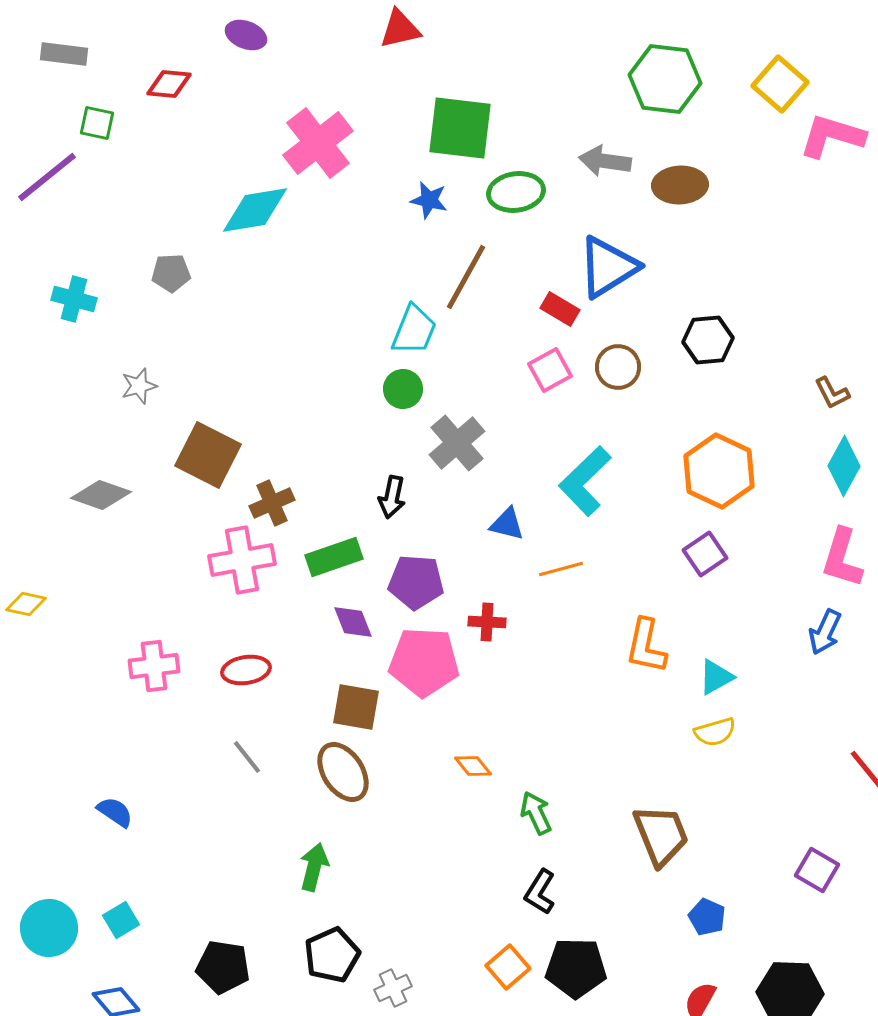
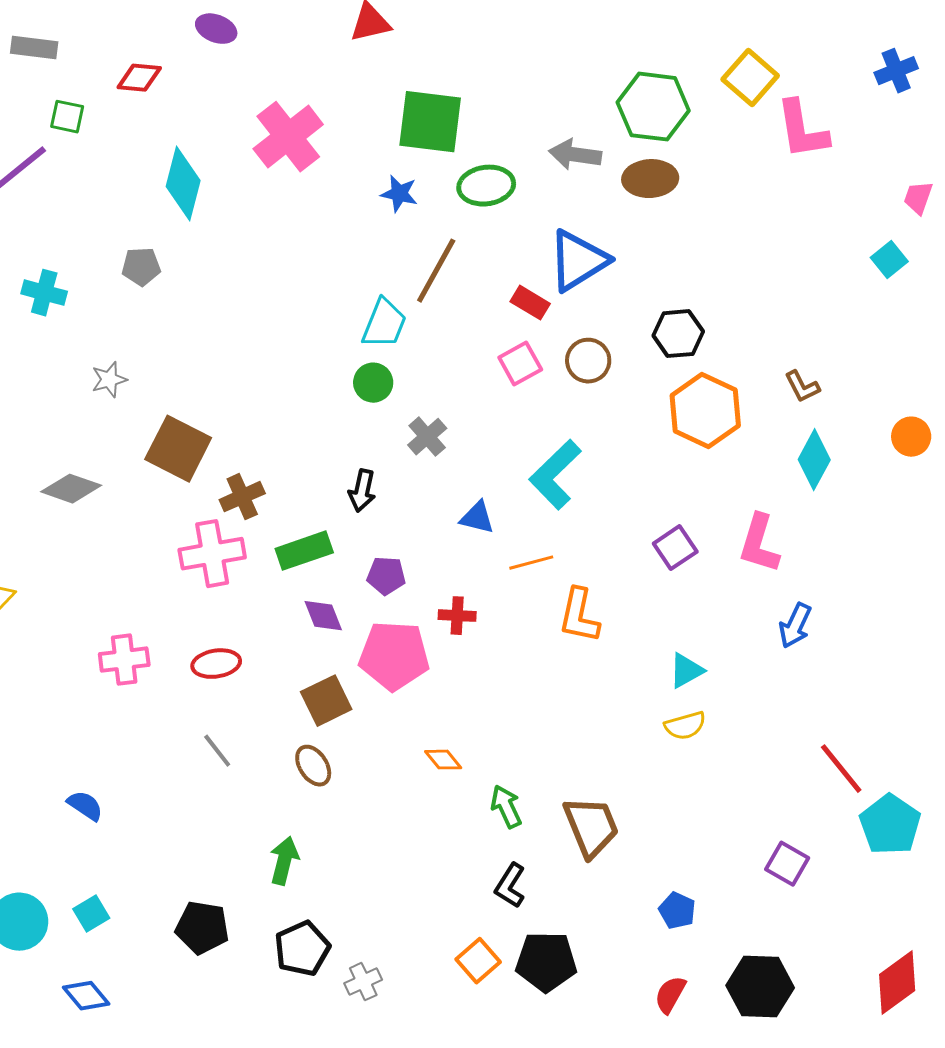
green hexagon: (665, 79) -> (653, 107), moved
pink L-shape: (832, 136) -> (802, 130), turned -116
cyan diamond: (255, 210) -> (183, 184), moved, turned -66
gray cross: (457, 443) -> (427, 437), size x0.7
orange hexagon: (719, 471) -> (705, 411), moved
pink L-shape: (842, 558) -> (759, 544), moved
purple pentagon: (416, 582) -> (386, 576), size x0.7
orange L-shape: (646, 646) -> (579, 616), moved
brown square: (356, 707) -> (326, 701), turned -36
brown ellipse: (343, 772) -> (313, 766), size x0.7
brown trapezoid: (661, 835) -> (591, 827), moved
black pentagon: (223, 967) -> (202, 928), moved

